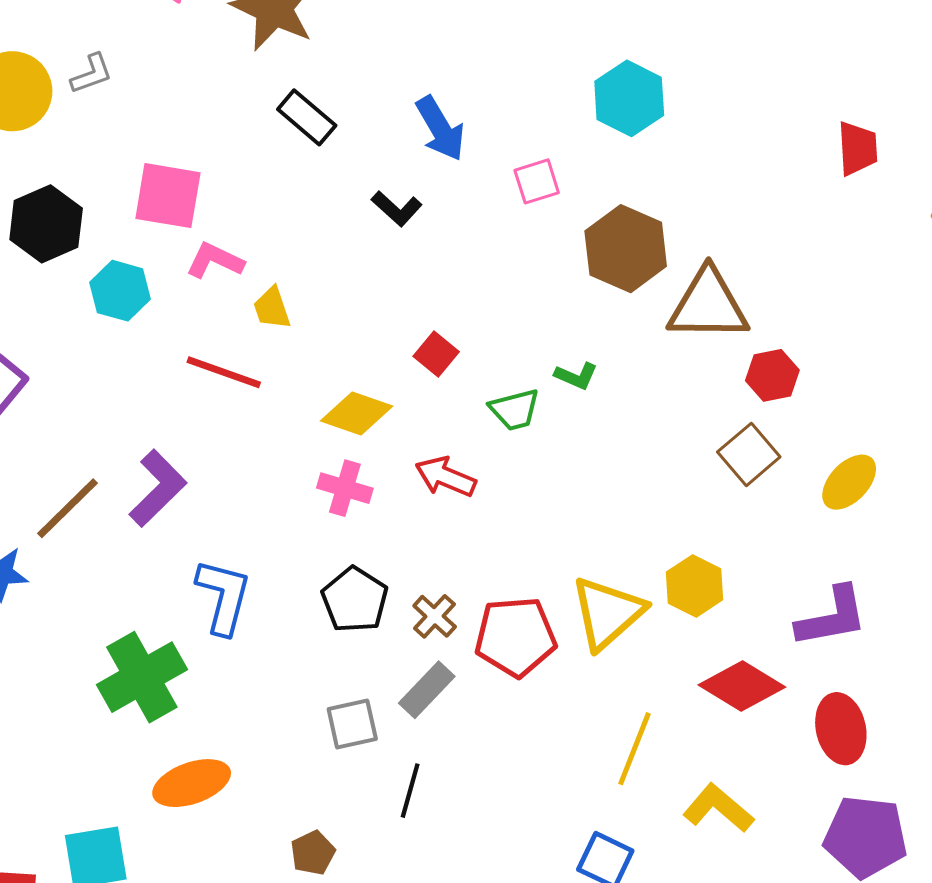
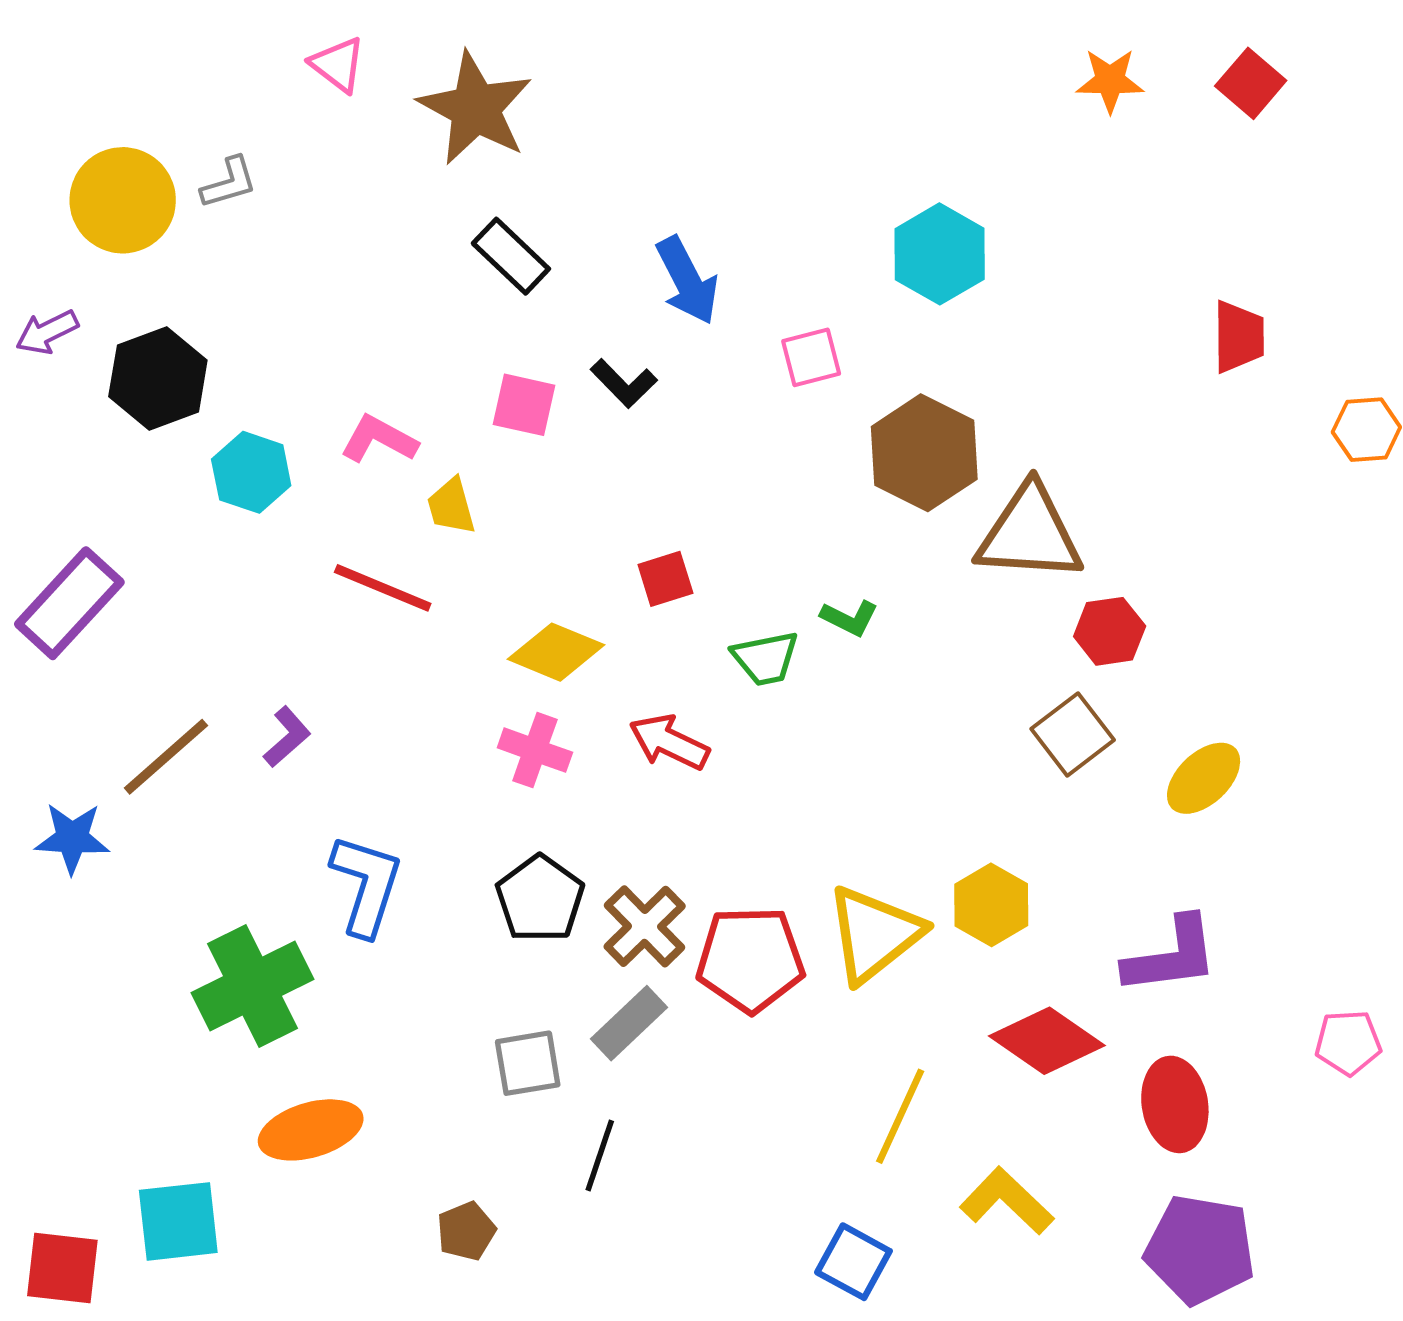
pink square: (168, 196) -> (524, 405), moved, size x0.7
red square: (436, 354) -> (665, 579), turned 30
purple L-shape: (158, 488) -> (287, 737), size x0.6
brown cross: (435, 616) -> (645, 926), size x1.4

